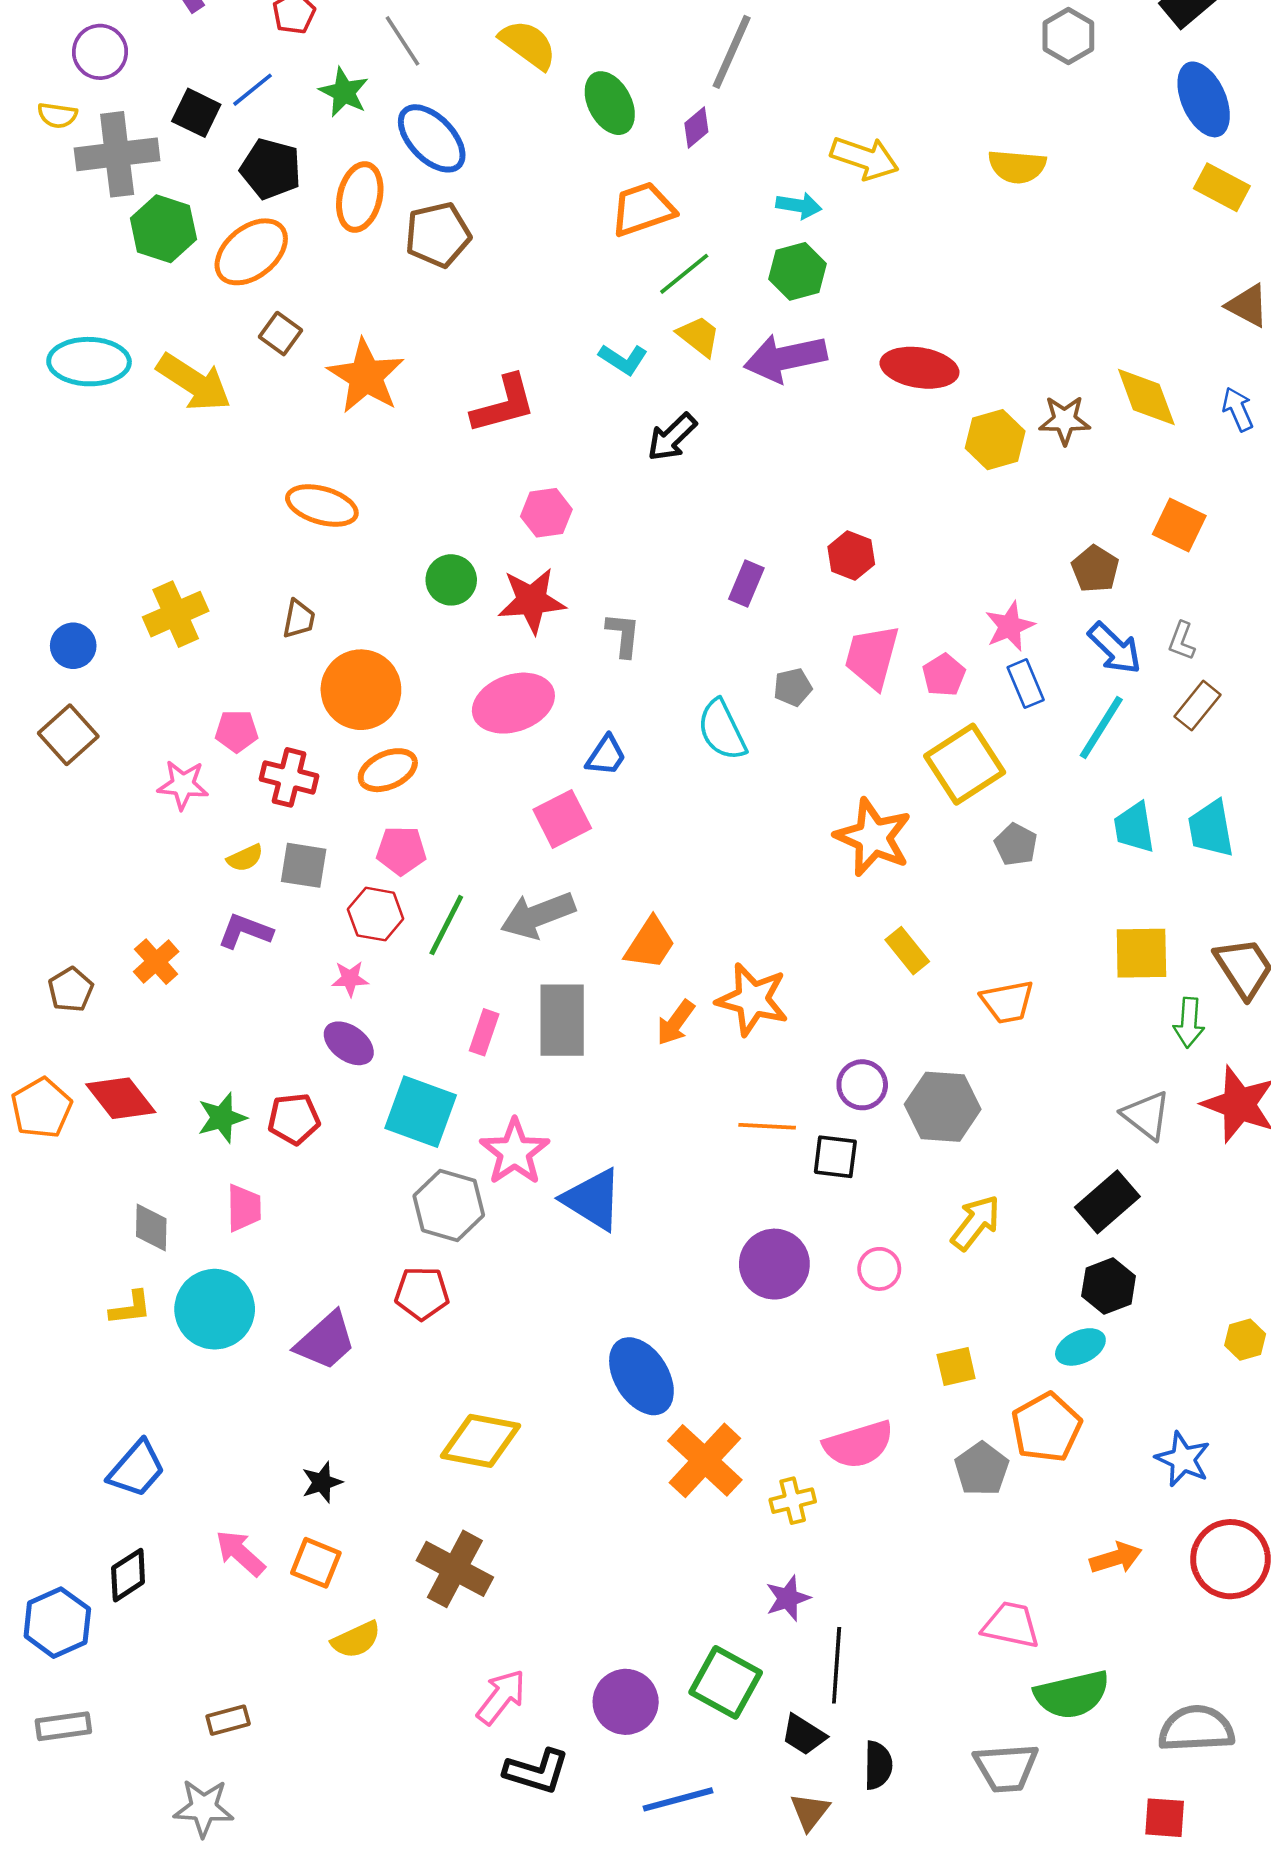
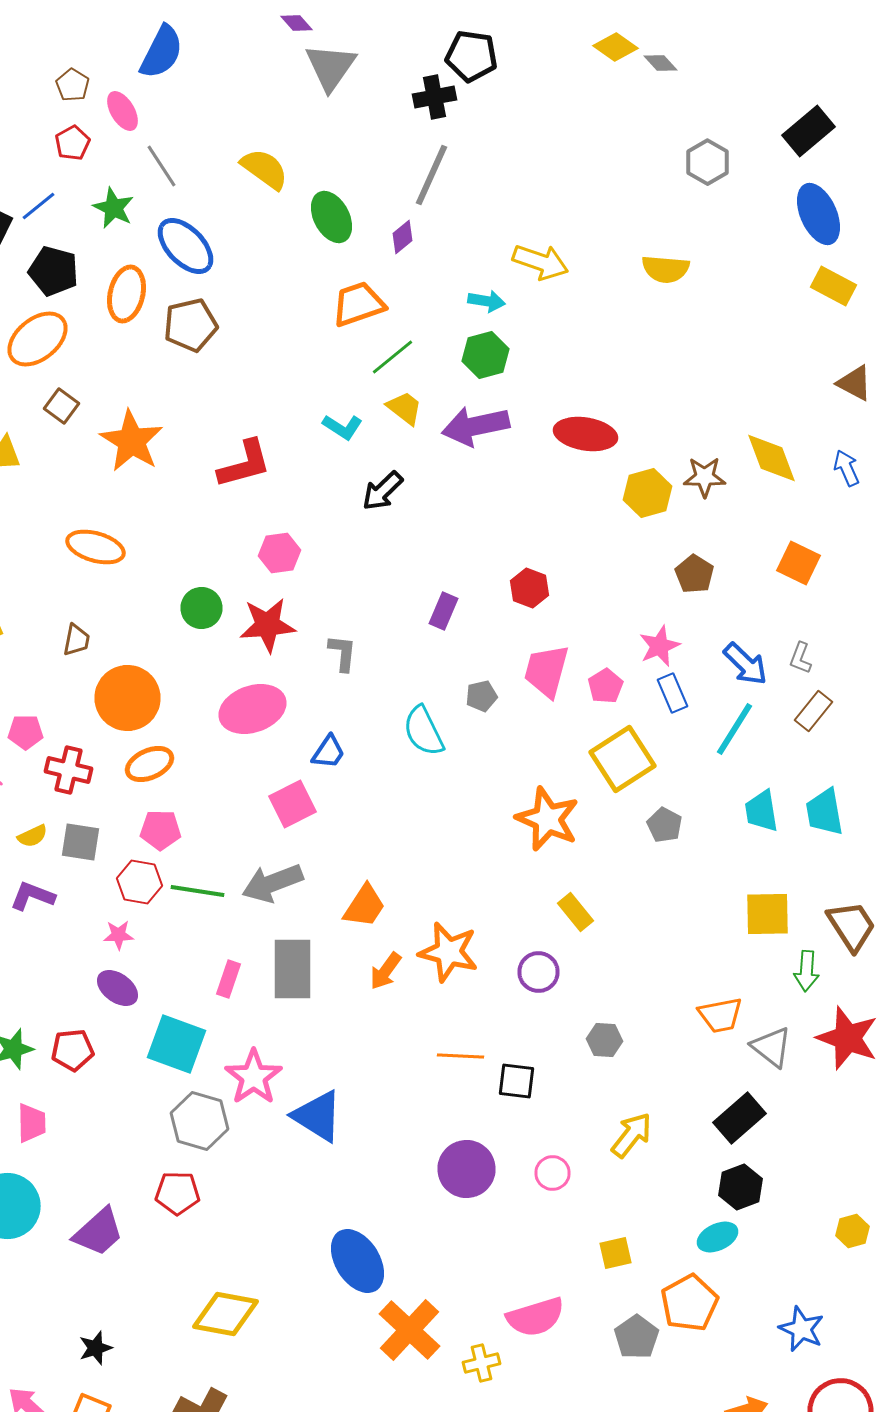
brown pentagon: (1095, 569) -> (694, 574), moved
green line: (446, 925) -> (198, 891), turned 72
orange trapezoid: (1007, 1002) -> (720, 1015), moved
purple circle: (862, 1085) -> (538, 972), moved
gray hexagon: (943, 1107) -> (604, 1040), size x0.6

